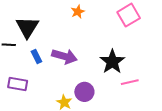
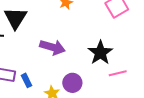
blue rectangle: (36, 57) -> (26, 80), moved

